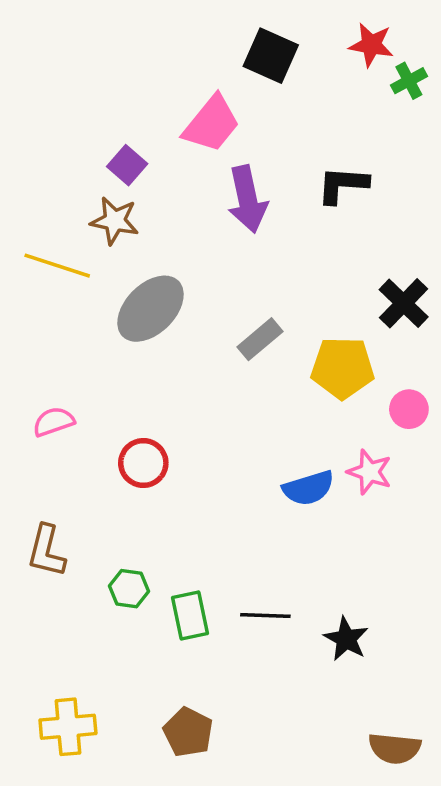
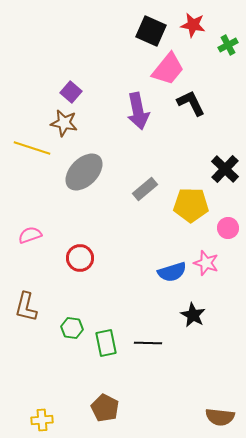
red star: (371, 45) -> (193, 25), moved
pink trapezoid: (212, 124) -> (168, 69), moved
black L-shape: (343, 185) -> (191, 103), turned 60
black star: (346, 639) -> (193, 315), moved
yellow cross: (68, 727) -> (42, 420), moved, size x0.7

